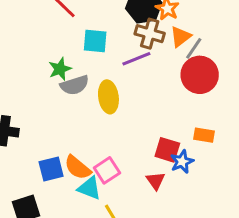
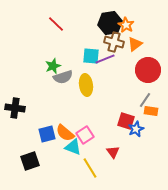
cyan square: (95, 41) -> (91, 56), moved
gray line: (194, 48) -> (145, 100), moved
red triangle: (156, 181) -> (113, 152), moved

